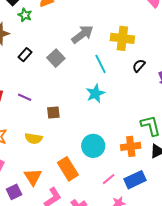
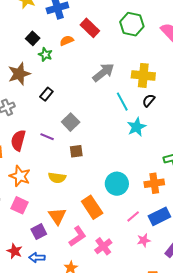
gray square: (56, 58) -> (71, 122), moved
black semicircle: (139, 66) -> (149, 100), moved
cyan star: (95, 93) -> (137, 127), moved

